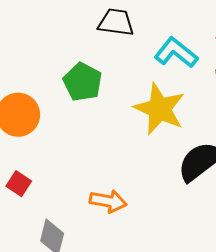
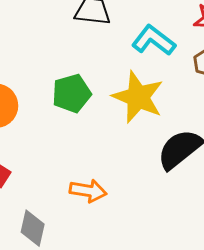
green pentagon: (83, 82) -> (72, 93), moved, turned 30

